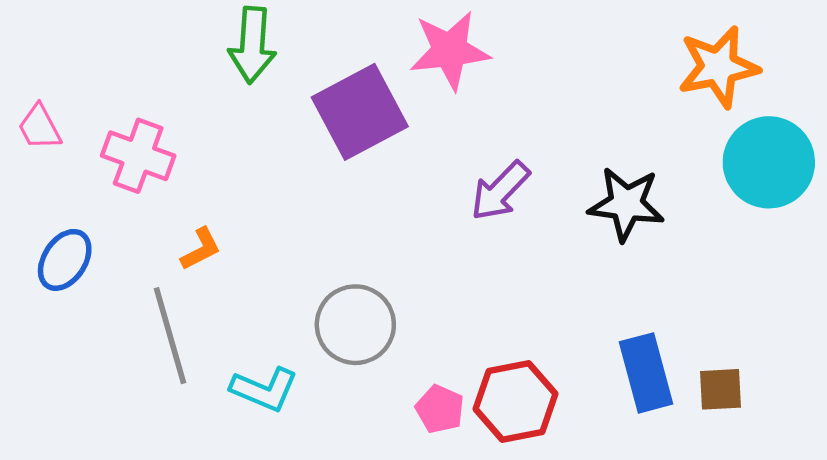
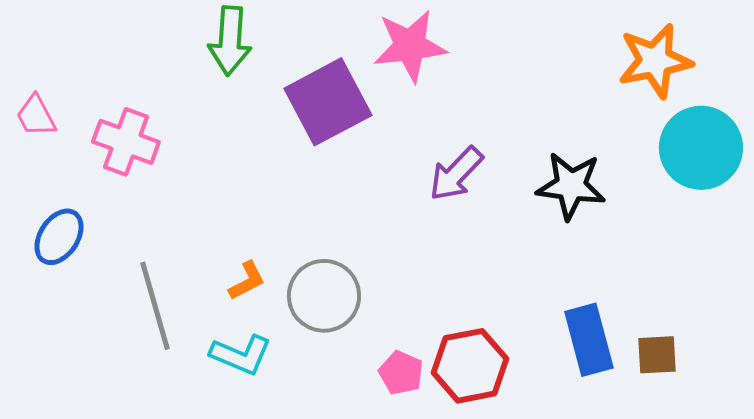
orange L-shape: (201, 249) -> (247, 281), moved

